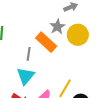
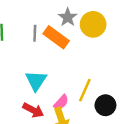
gray line: (29, 54) -> (35, 33), moved

